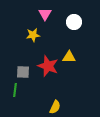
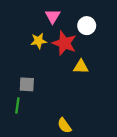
red star: (48, 66) -> (64, 43), moved
yellow semicircle: (55, 107) -> (64, 125), turned 120

